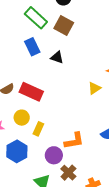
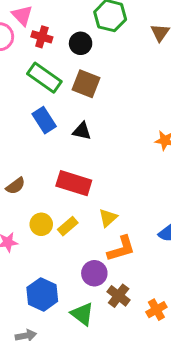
yellow triangle: (94, 88) -> (108, 218), moved
red rectangle: (31, 92) -> (74, 183), moved
yellow rectangle: (38, 129) -> (68, 226), moved, turned 32
blue hexagon: (17, 151) -> (42, 294), moved

